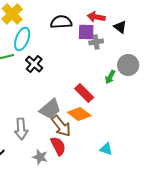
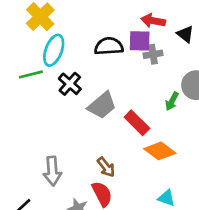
black semicircle: (61, 22) -> (109, 46), moved
gray trapezoid: (50, 109) -> (102, 105), moved
orange diamond: (79, 114) -> (160, 151), moved
brown arrow: (61, 126) -> (106, 167), size x0.7

